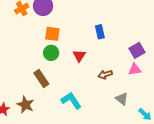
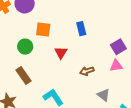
orange square: (52, 34) -> (43, 30), moved
green circle: (51, 53) -> (25, 47), moved

